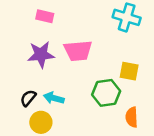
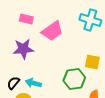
pink trapezoid: (78, 51) -> (52, 31), moved, turned -30

